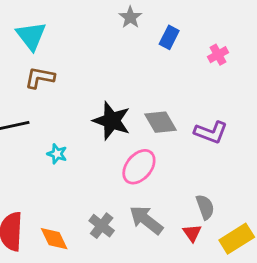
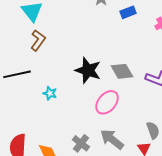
blue rectangle: (169, 37) -> (128, 12), turned 42
brown L-shape: (40, 78) -> (38, 40), turned 115

